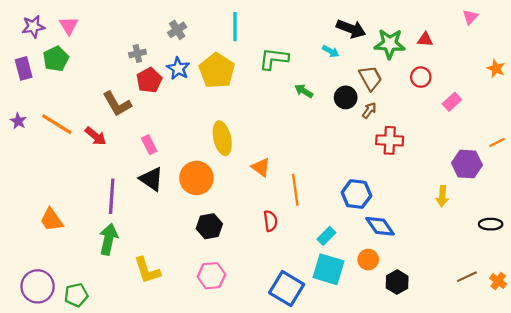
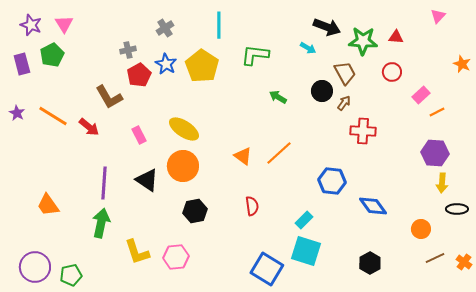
purple star: (33, 27) -> (31, 25), turned 30
green arrow: (304, 91) -> (278, 97), moved
yellow ellipse: (222, 138) -> (184, 129), moved, turned -44
orange line: (497, 143) -> (437, 112), moved
black triangle: (151, 179) -> (147, 180), moved
orange line: (295, 190) -> (279, 153), moved, turned 56
yellow arrow: (442, 196) -> (442, 183), moved
blue diamond: (380, 226) -> (373, 206), moved
orange circle: (368, 260) -> (421, 229), moved
pink hexagon: (211, 276) -> (176, 257), moved

